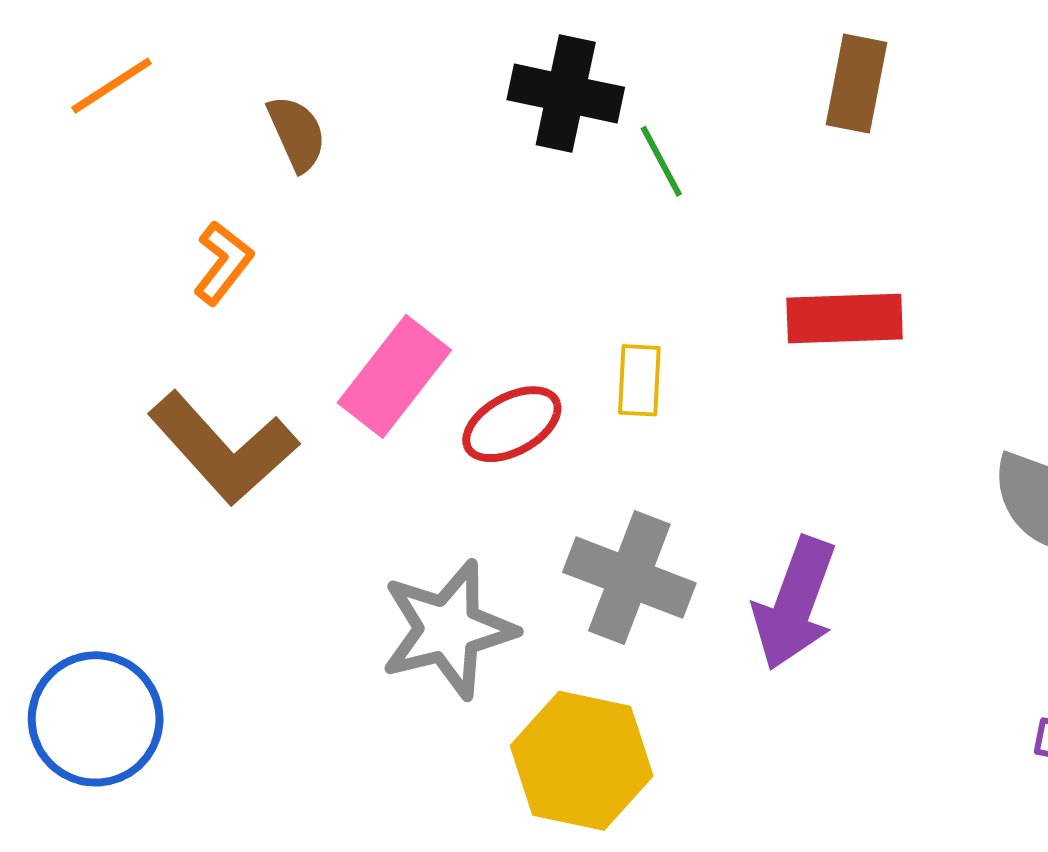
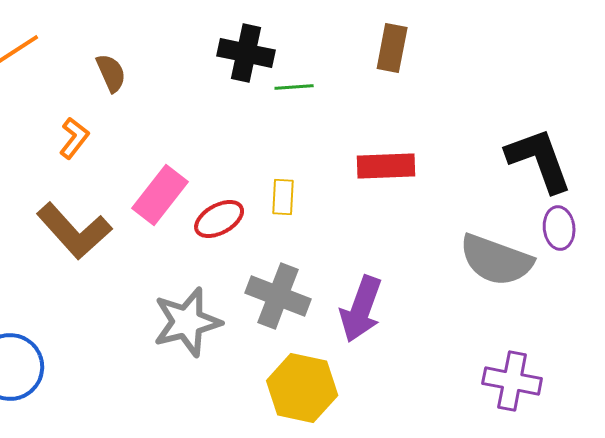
green line: (661, 161) -> (294, 87), turned -66
yellow hexagon: (582, 761) -> (302, 388), moved

